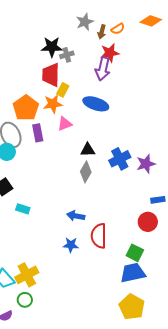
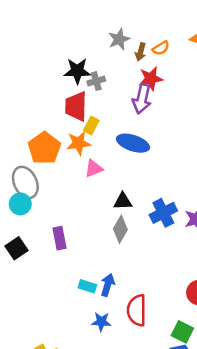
purple rectangle: (38, 133) -> (60, 238), moved
cyan rectangle: (23, 209) -> (87, 286), moved
blue arrow: (76, 216) -> (108, 285), turned 96

